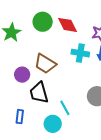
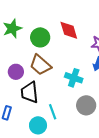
green circle: (43, 22) -> (40, 37), moved
cyan cross: (80, 53) -> (74, 78), moved

